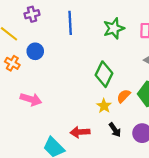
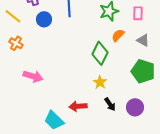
blue circle: (35, 51) -> (44, 19), moved
orange semicircle: (124, 96) -> (118, 35), moved

